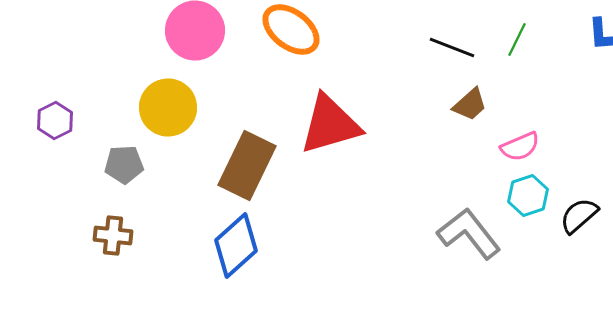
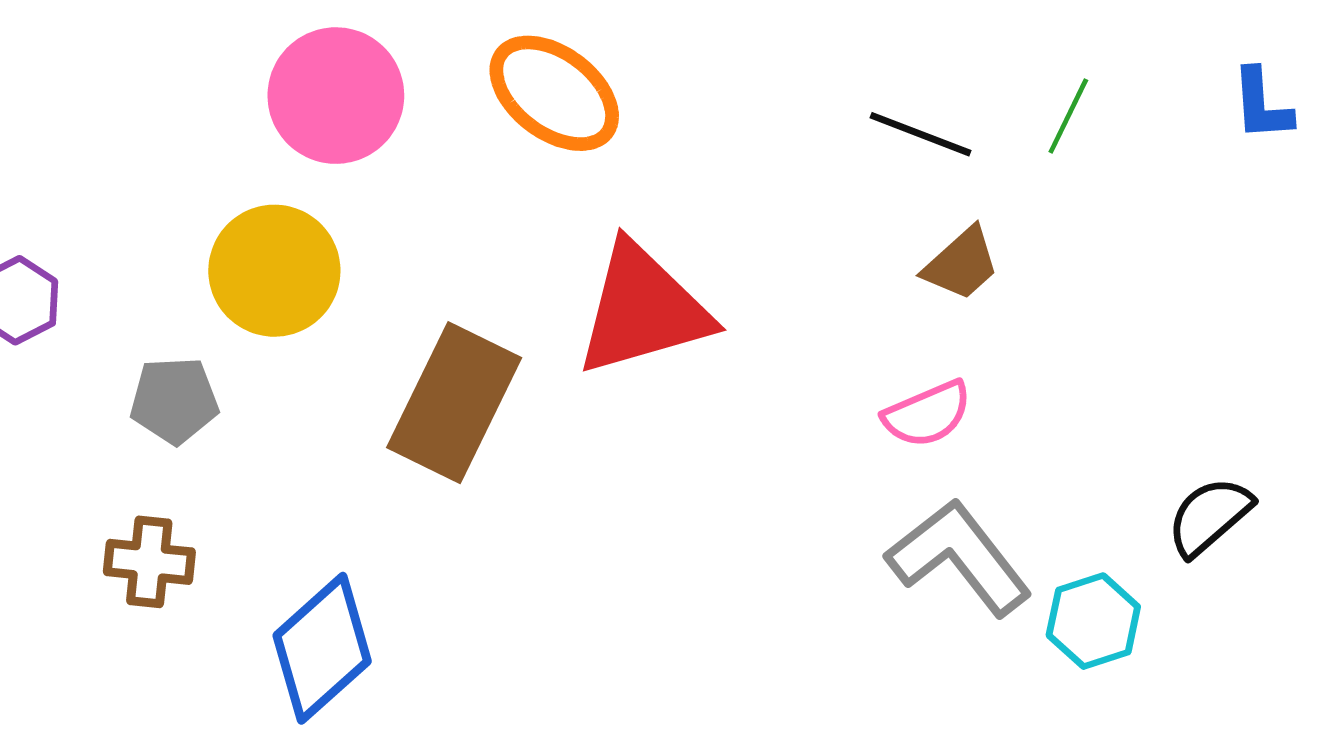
pink semicircle: (520, 146) -> (927, 414), moved
cyan hexagon: (528, 196) -> (1093, 621), moved
blue diamond: (236, 246) -> (322, 648), moved

